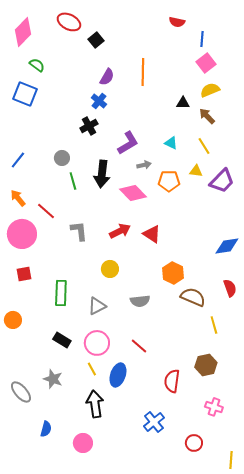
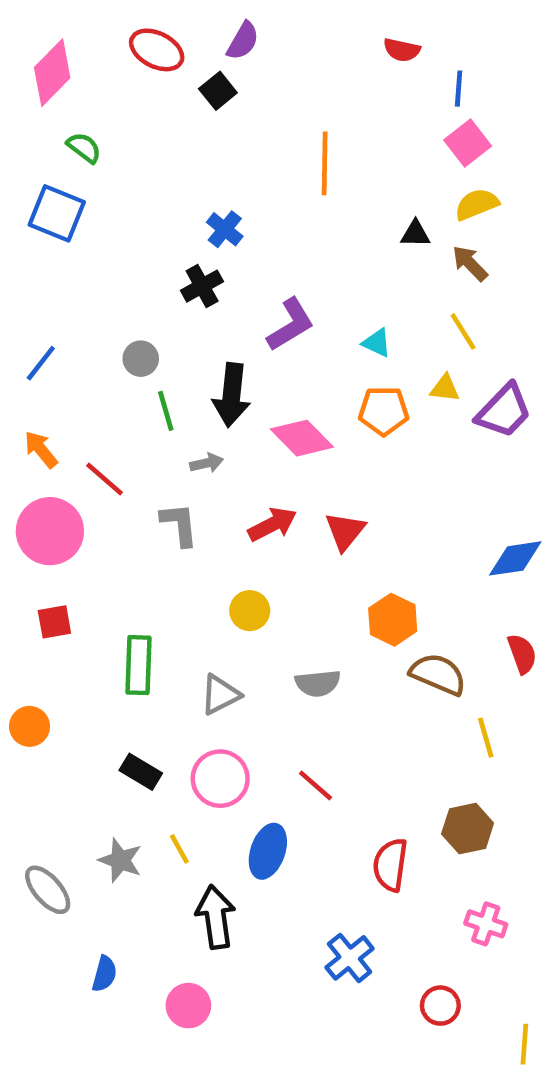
purple semicircle: (107, 77) -> (243, 41), moved
cyan triangle: (171, 143) -> (377, 343), moved
gray arrow: (144, 165) -> (207, 463), moved
red triangle: (152, 234) -> (345, 531), turned 36
yellow line: (92, 369) -> (179, 849), moved

